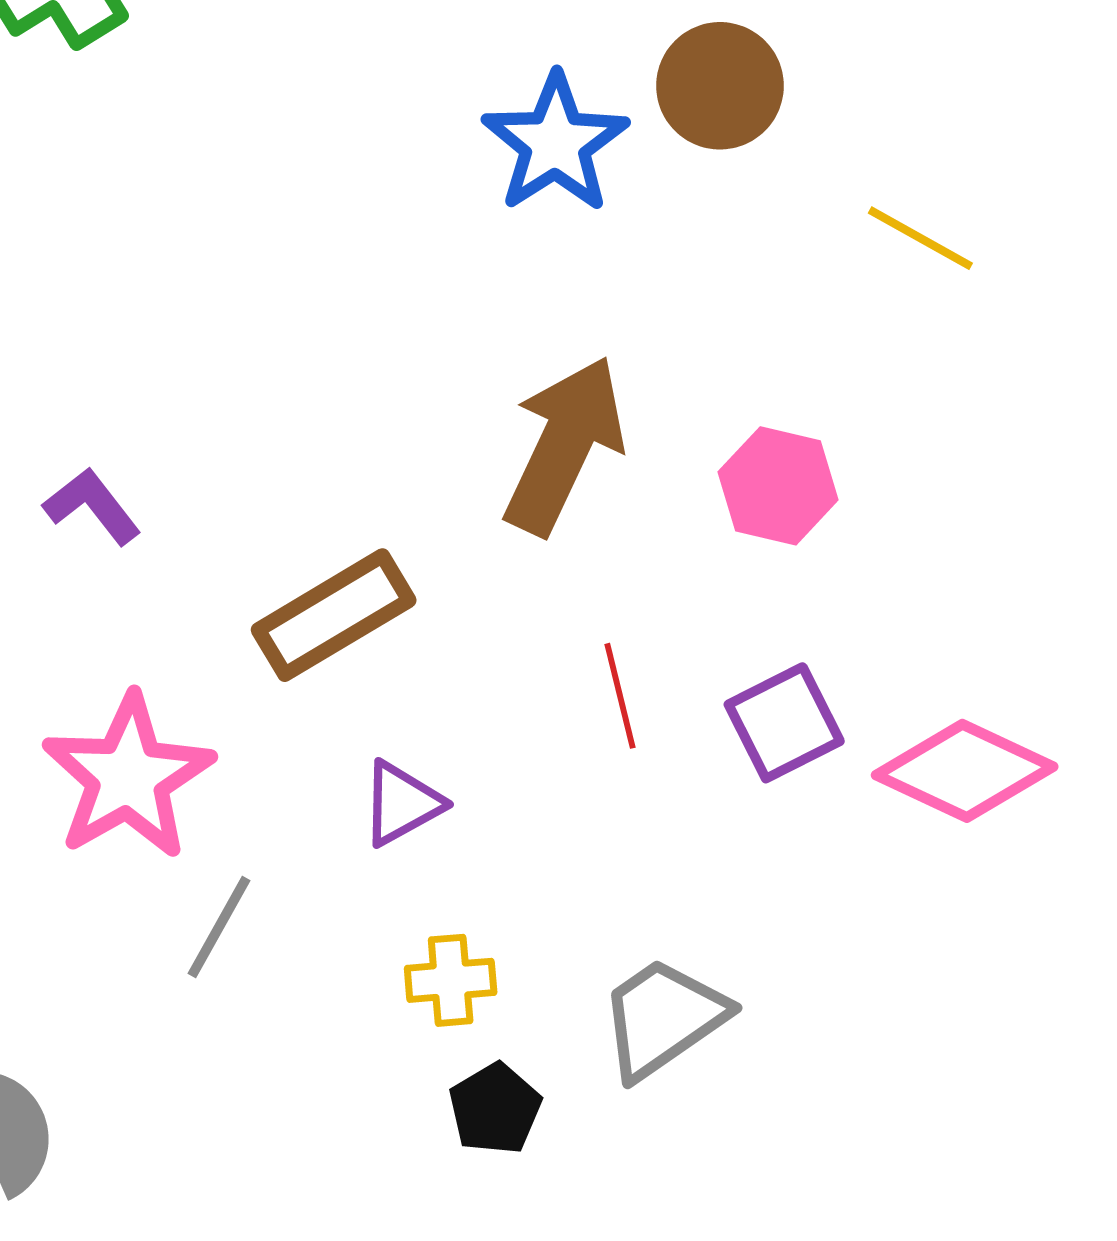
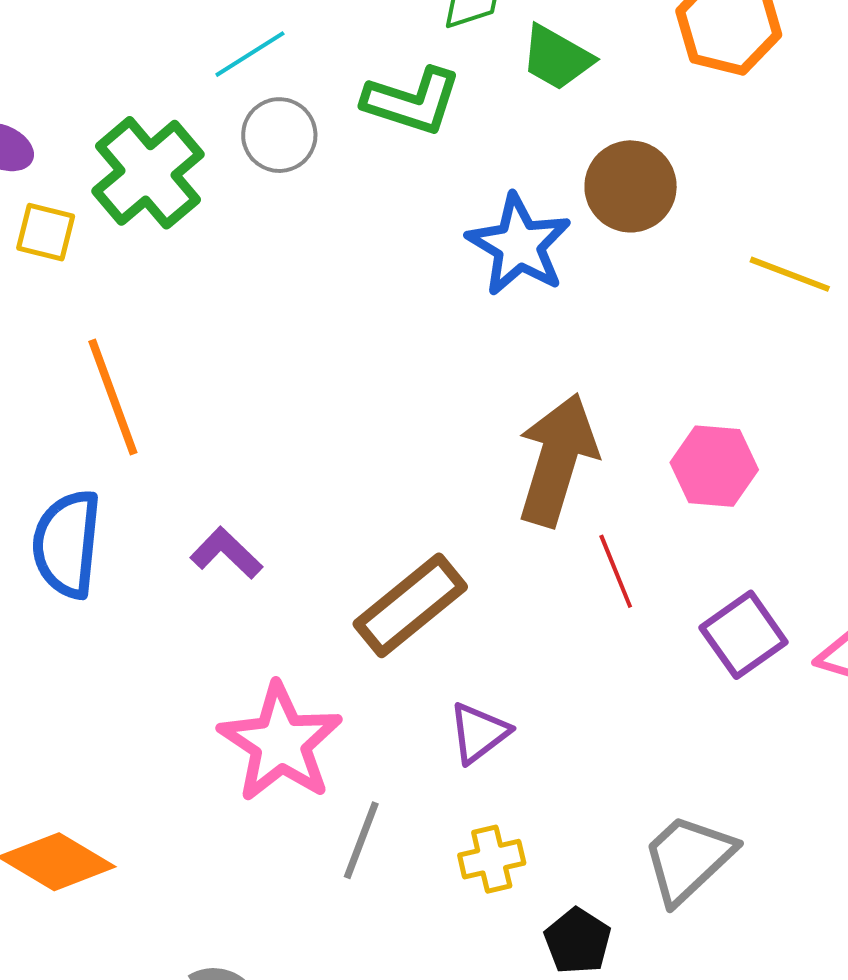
red line: (620, 696) -> (616, 571), moved
yellow cross: (451, 980) -> (492, 859), moved

